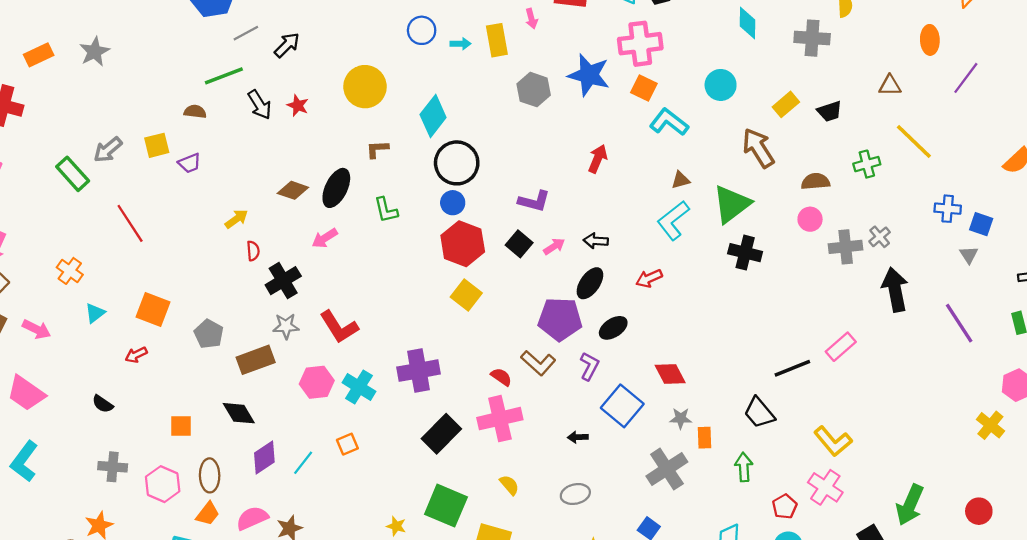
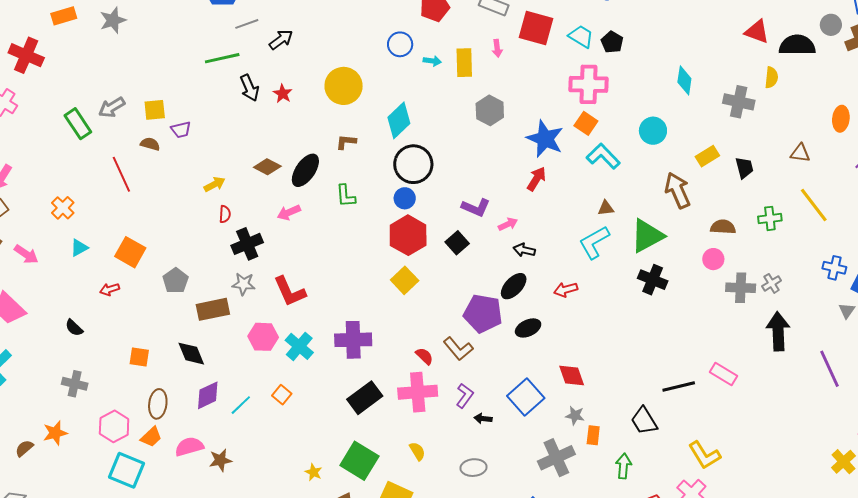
blue star: (589, 75) -> (545, 139), moved
black trapezoid: (830, 111) -> (744, 168), turned -95
brown semicircle: (195, 112) -> (150, 144), moved
pink arrow: (554, 246) -> (508, 224), moved
pink rectangle: (841, 347) -> (724, 374), turned 64
purple L-shape: (589, 366) -> (465, 396), moved
orange square: (347, 444) -> (282, 395), turned -36
pink hexagon: (163, 484) -> (114, 426), moved

